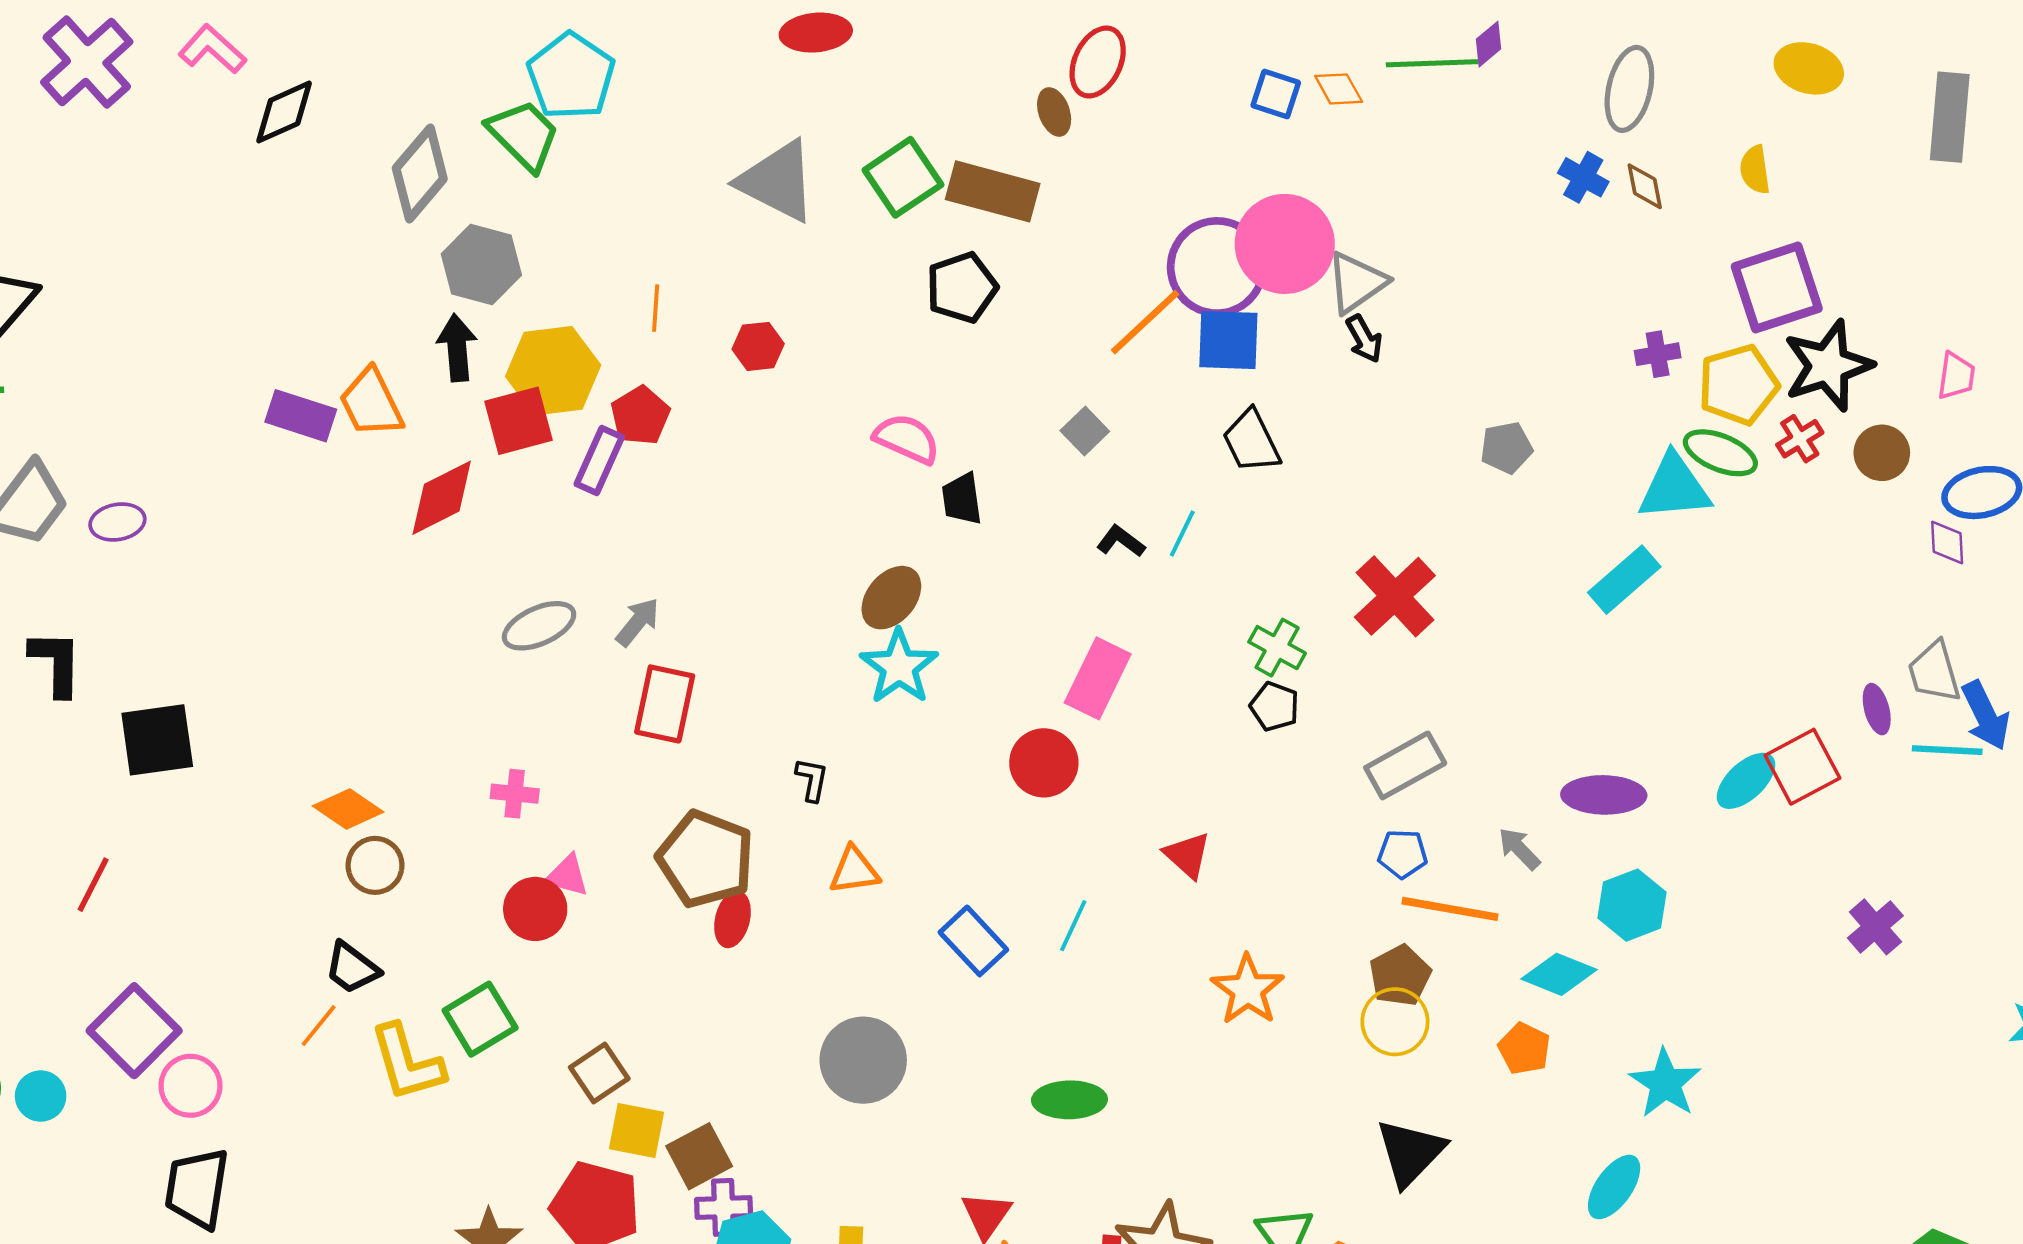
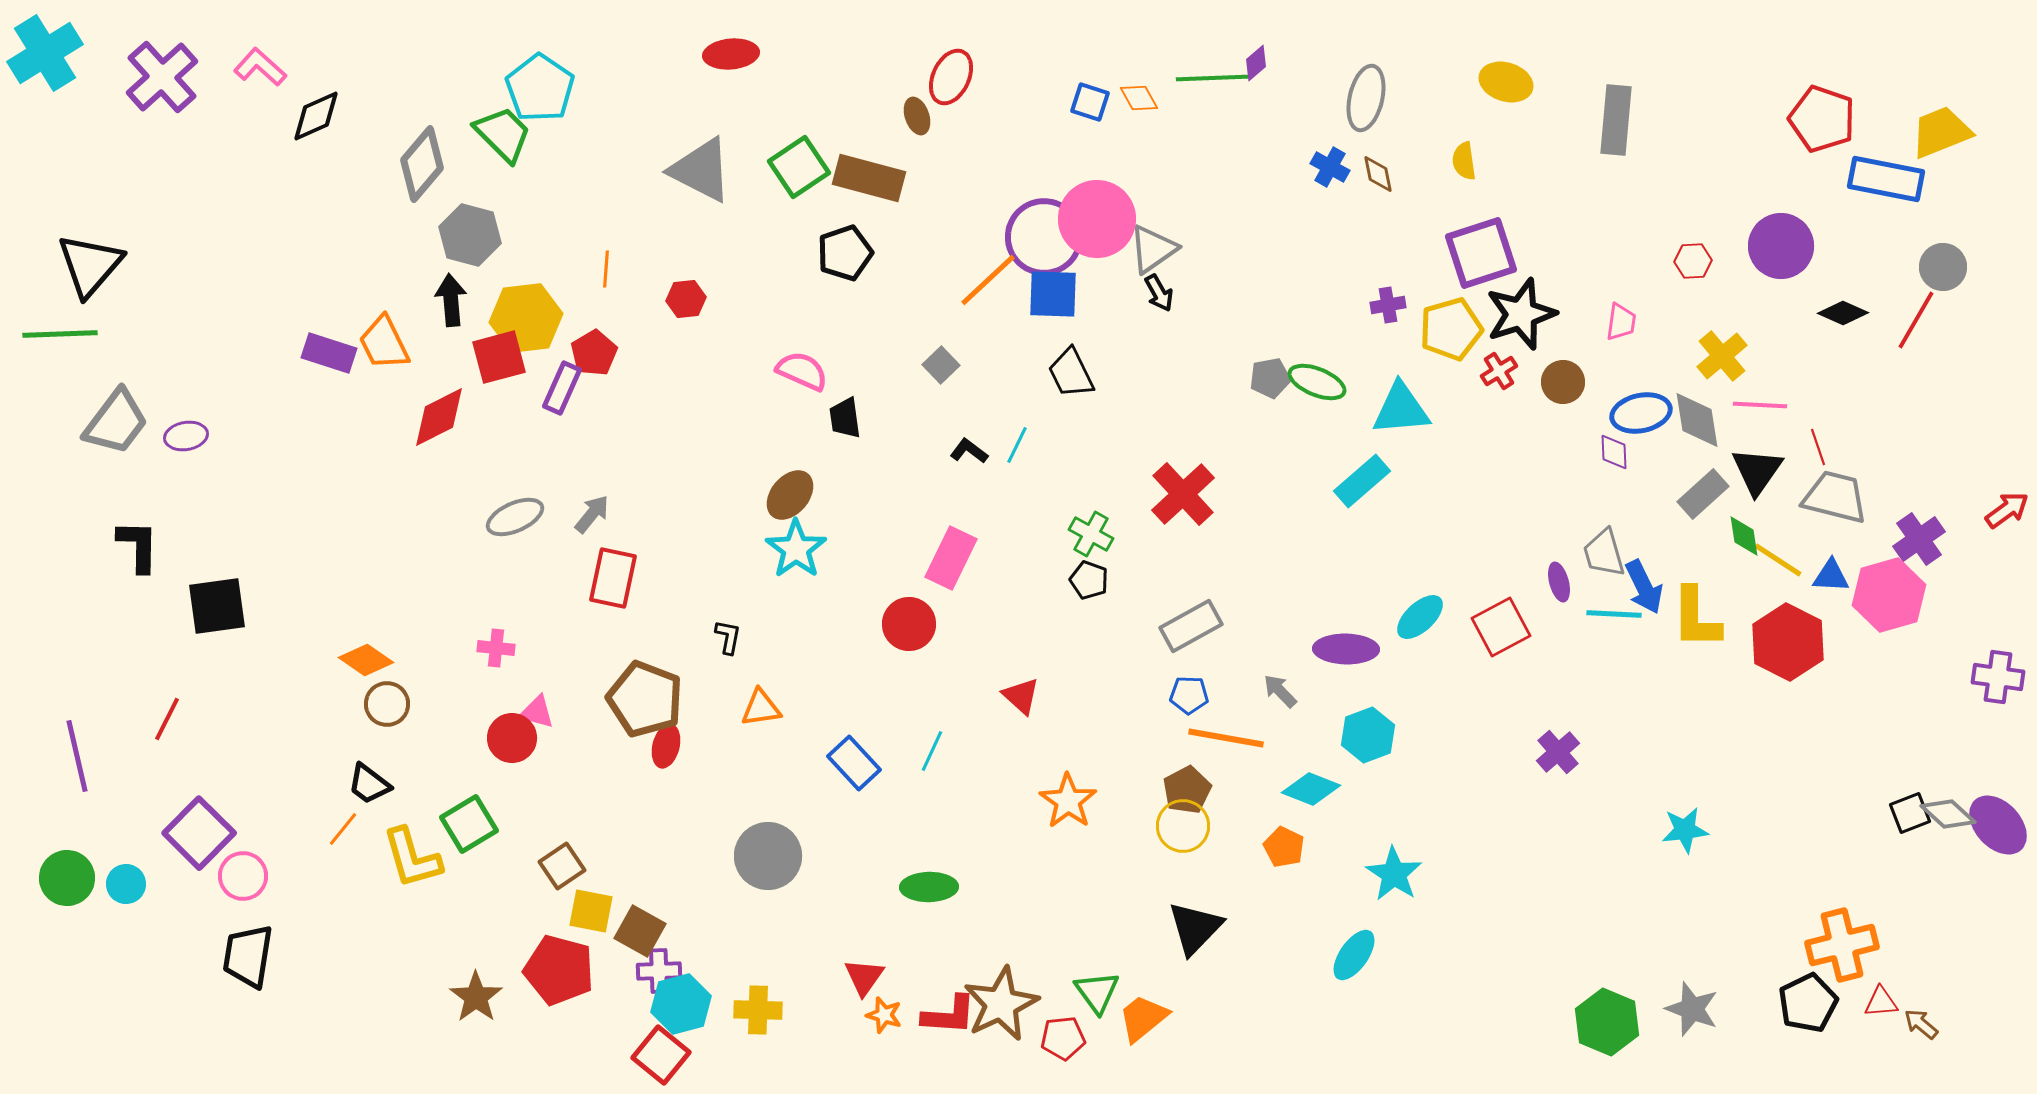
green ellipse: (1720, 453) -> (1317, 382), moved
cyan ellipse: (1746, 781) -> (1420, 617), moved
brown square: (699, 1156) -> (640, 931), turned -33

